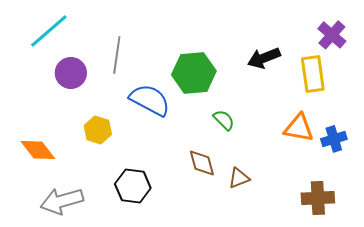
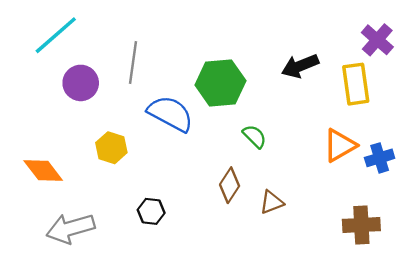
orange triangle: (299, 128) -> (340, 145), turned -40
brown diamond: (202, 163) -> (230, 185), turned 48
black hexagon: (133, 186) -> (151, 211), size x0.7

